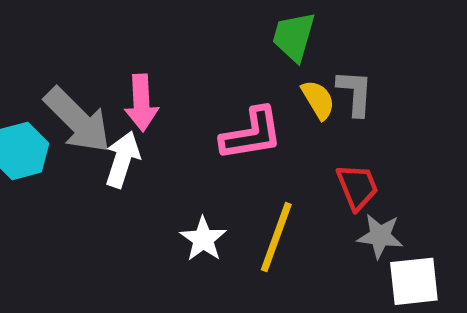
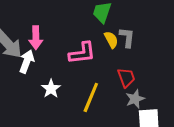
gray star: (380, 236) -> (135, 99), turned -30
white star: (203, 239) -> (51, 89), moved

